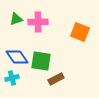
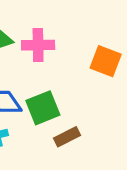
green square: (41, 61) -> (43, 108), turned -30

